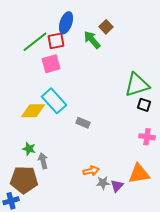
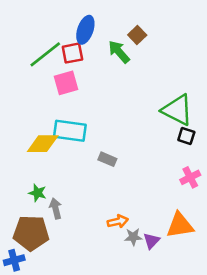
green triangle: (137, 85) -> (177, 110), turned 44
cyan rectangle: (54, 101) -> (70, 131), turned -40
pink cross: (147, 137) -> (190, 177), turned -35

